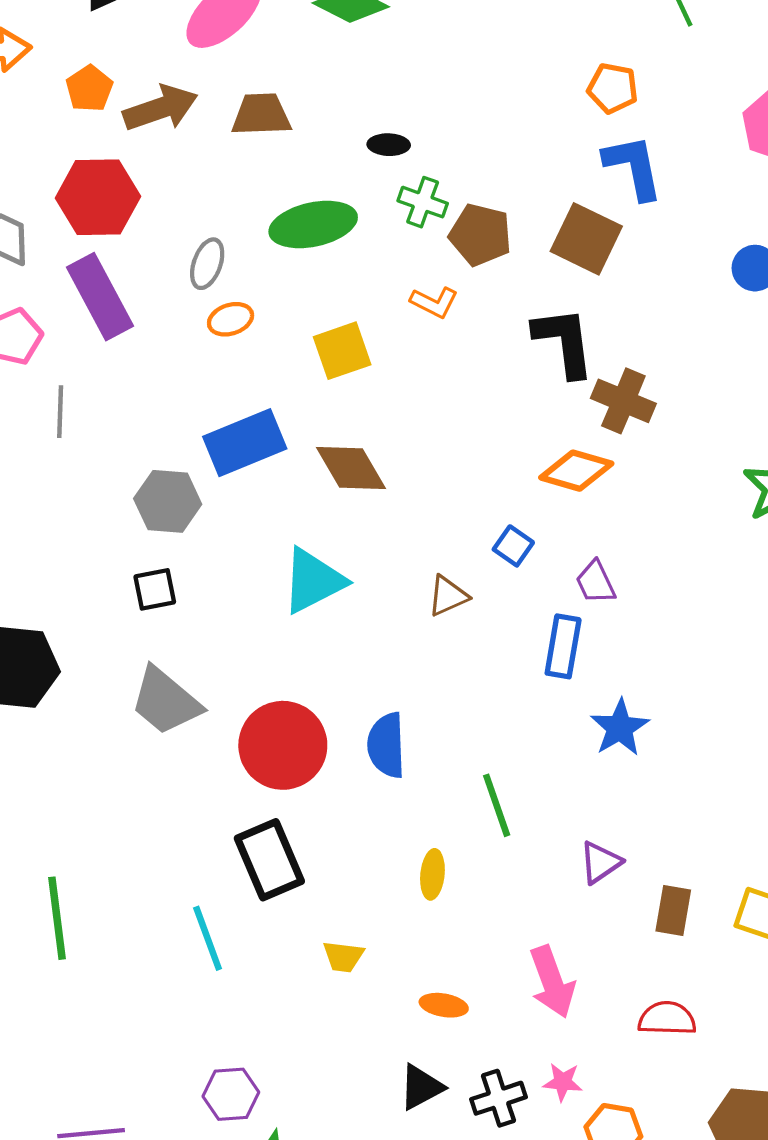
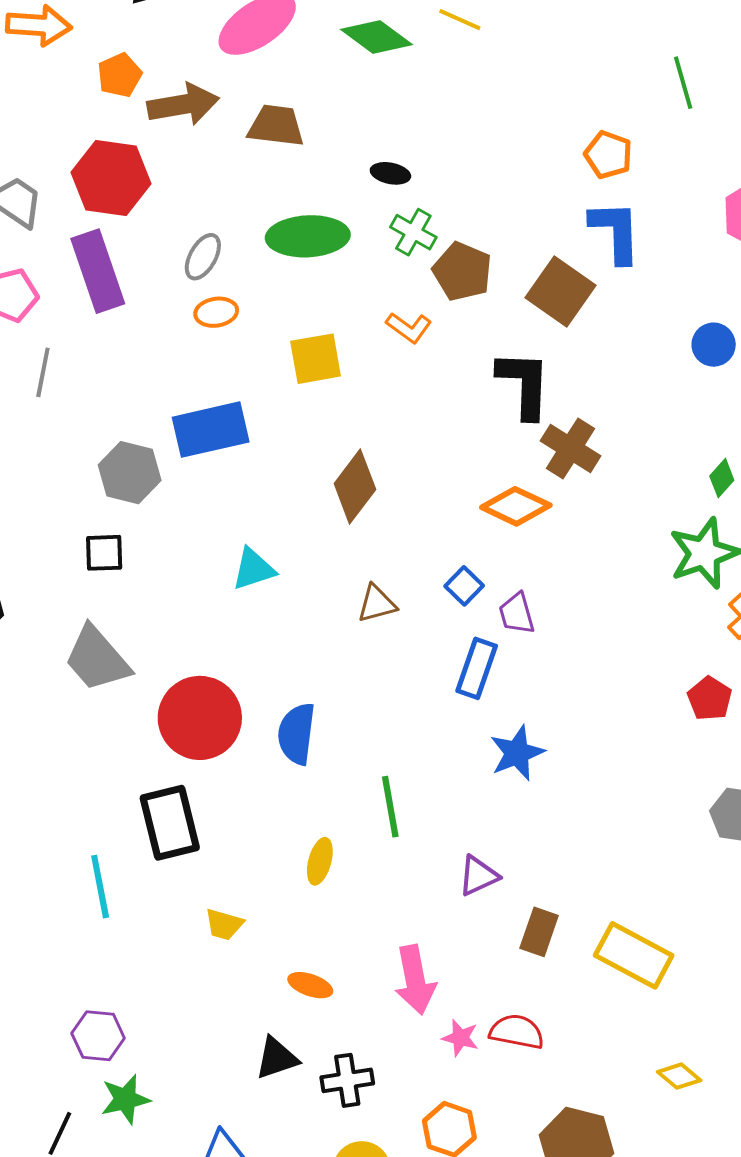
brown diamond: (351, 468) -> (355, 486), moved, turned 58
blue square: (513, 546) -> (464, 586), moved
cyan triangle: (313, 581) -> (253, 569), size x0.7
pink star: (563, 1082) -> (460, 1038), moved

